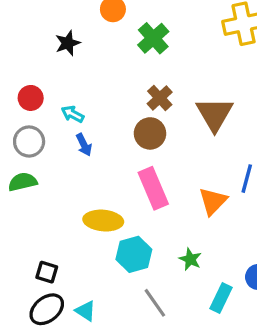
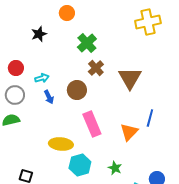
green cross: (153, 38) -> (87, 43), moved
cyan arrow: (73, 114) -> (42, 78), turned 136
brown circle: (150, 133) -> (77, 90), moved

